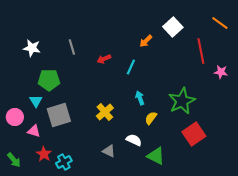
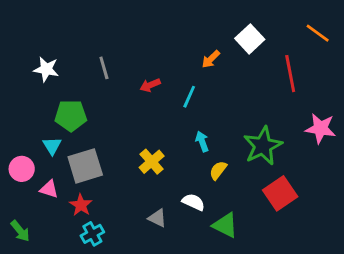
pink star: (221, 72) -> (321, 128), moved, size x1.5
red star: (44, 154) -> (81, 205), moved

